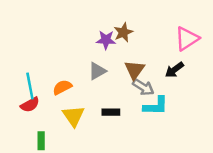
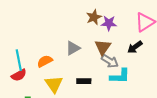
purple star: (106, 40) -> (109, 23), moved

